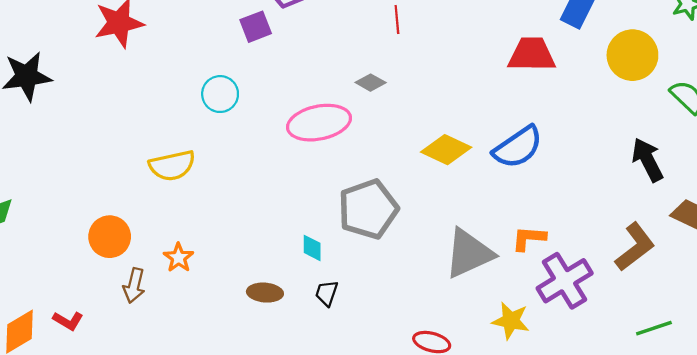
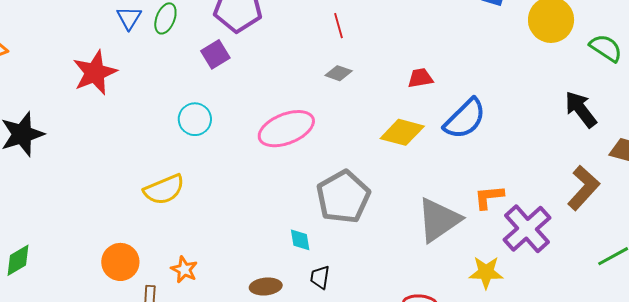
red trapezoid: (532, 55) -> (420, 78), moved, size x0.6
gray diamond: (371, 83) -> (339, 73), moved

